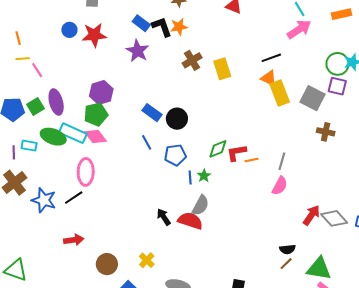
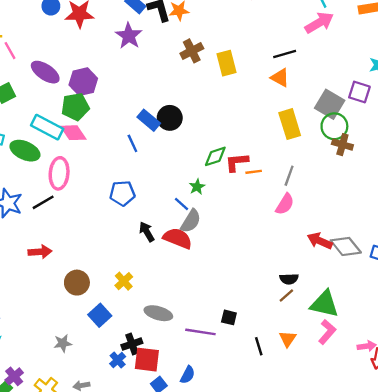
green circle: (338, 64) -> (334, 126), moved
yellow rectangle: (280, 93) -> (290, 124), moved
purple ellipse: (56, 102) -> (45, 72), moved, turned -45
blue rectangle: (152, 113) -> (149, 120), moved
green ellipse: (53, 137) -> (25, 151), moved
blue pentagon: (175, 155) -> (122, 193), moved
blue line: (190, 177) -> (182, 204), moved, turned -48
red arrow: (312, 215) -> (320, 241), turned -105

